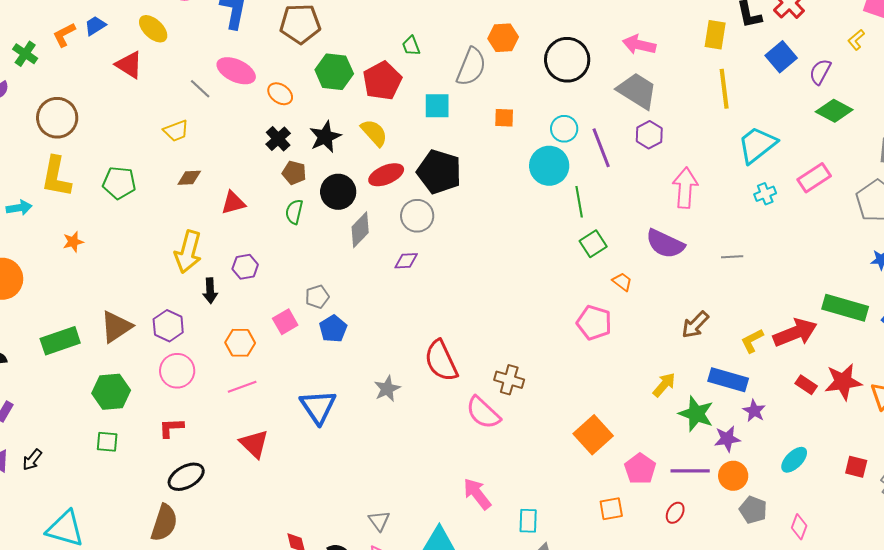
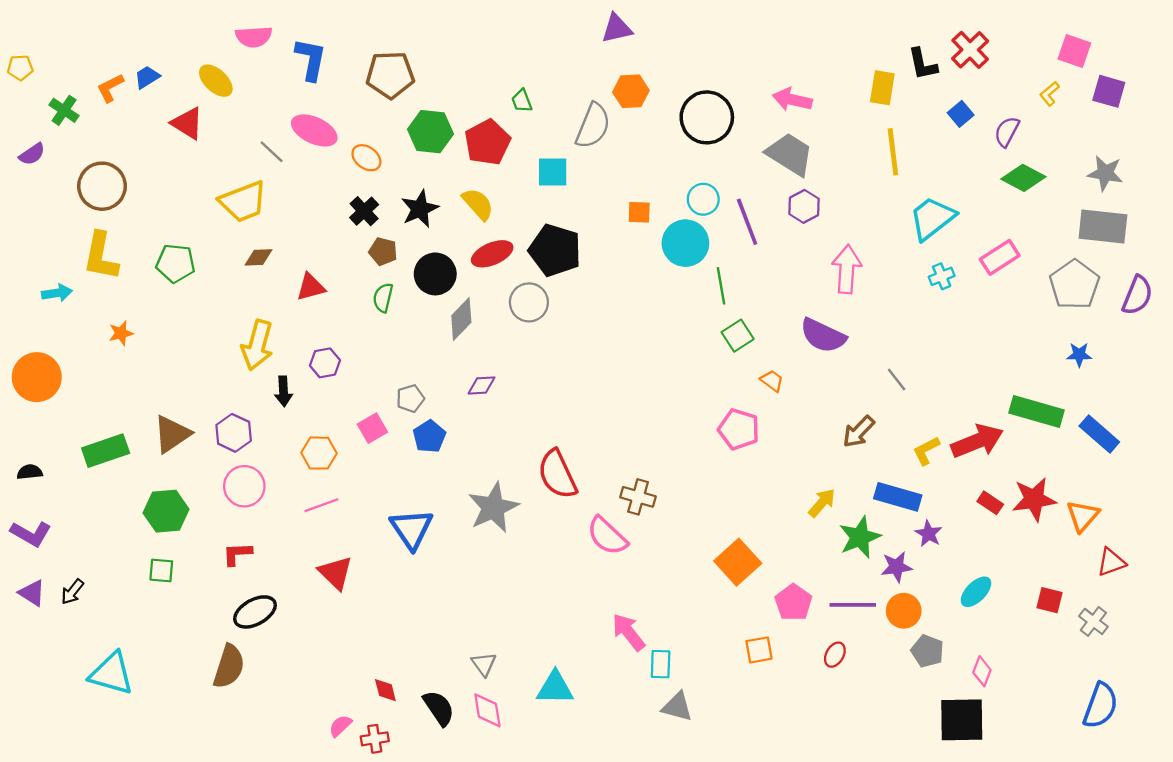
blue square: (781, 57) -> (961, 114), size x0.7
orange square: (504, 118) -> (639, 212), moved
yellow trapezoid: (176, 131) -> (243, 202), size x1.6
gray line: (732, 257) -> (897, 379), moved, turned 55
purple diamond: (406, 261) -> (481, 385), moved
gray star: (387, 389) -> (493, 508), size x1.6
green star: (696, 414) -> (860, 537), turned 30
pink arrow: (477, 494) -> (629, 632), moved

